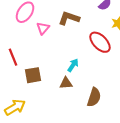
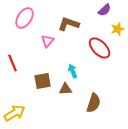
pink triangle: (43, 28) -> (48, 41), moved
cyan arrow: (73, 65) -> (73, 71), turned -56
brown square: (33, 75) -> (43, 81), moved

